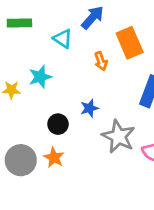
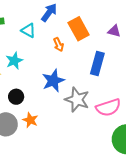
blue star: (89, 108) -> (53, 81), size x1.6
black circle: (58, 124) -> (16, 97), moved

